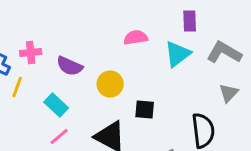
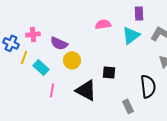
yellow circle: (110, 84) -> (72, 60), moved
cyan rectangle: (56, 105) -> (41, 67), moved
pink line: (59, 137) -> (52, 90), turned -40

